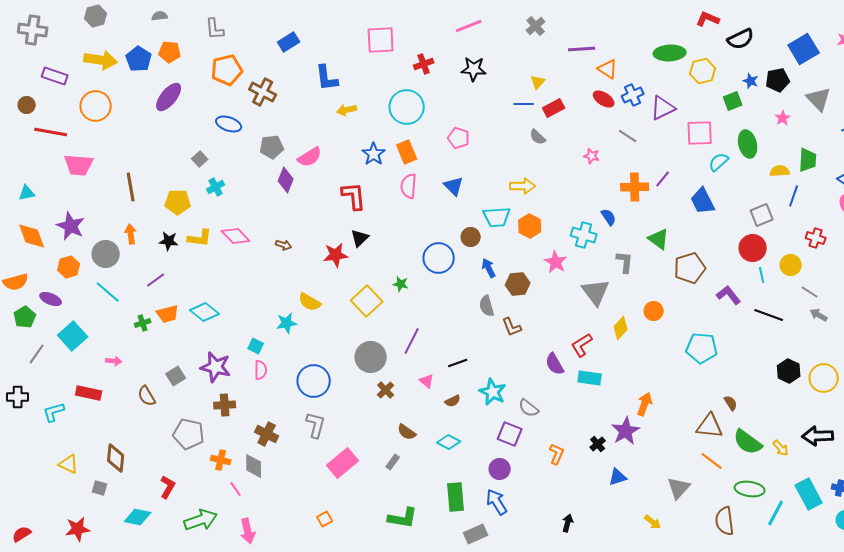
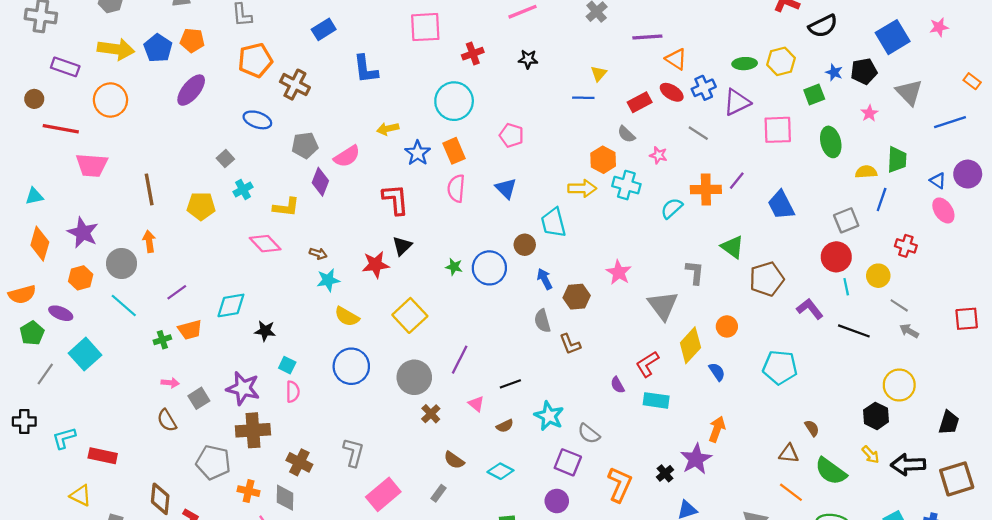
green ellipse: (670, 53) -> (745, 64), moved, size x0.7
black star: (474, 69) -> (528, 59), size x0.7
red rectangle: (554, 108) -> (640, 102), moved
yellow arrow: (347, 110) -> (388, 129), moved
gray semicircle: (538, 137) -> (626, 134), moved
cyan semicircle: (719, 162) -> (672, 208), moved
cyan trapezoid: (497, 217) -> (553, 223), turned 80
blue semicircle: (609, 217) -> (717, 372), moved
orange hexagon: (530, 226) -> (603, 160), moved
cyan cross: (584, 235) -> (626, 185), moved
orange diamond: (32, 236) -> (40, 244), turned 36
yellow L-shape: (200, 238) -> (286, 207), moved
black star: (169, 241) -> (265, 331), moved
green star: (401, 284) -> (454, 267), moved
cyan diamond: (205, 312) -> (231, 305), moved, turned -48
cyan star: (287, 323) -> (328, 280), moved
yellow diamond: (621, 328) -> (690, 345), size x1.4
pink arrow: (114, 361) -> (170, 383), moved
purple semicircle: (555, 364) -> (618, 385), size x0.7
black hexagon: (789, 371) -> (876, 416), moved
yellow circle: (824, 378) -> (899, 385), moved
blue circle: (314, 381) -> (351, 366), moved
red rectangle: (89, 393) -> (103, 456), moved
brown cross: (225, 405) -> (253, 430), size x1.4
brown triangle: (710, 426) -> (789, 454), size x0.7
yellow arrow: (781, 448) -> (871, 455), moved
orange L-shape: (557, 454) -> (620, 484), size x1.5
brown diamond: (116, 458) -> (160, 499), moved

